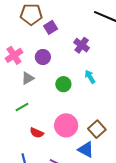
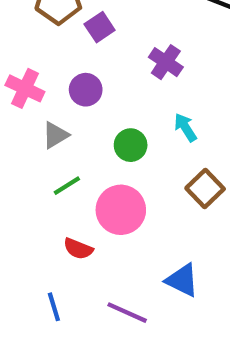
pink cross: (14, 55) -> (25, 88), turned -30
green line: (22, 107) -> (67, 186), moved
pink circle: (66, 125) -> (121, 210), moved
brown square: (97, 129) -> (205, 189), moved

